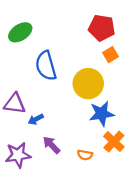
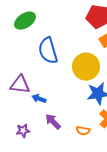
blue arrow: (36, 119) -> (39, 99), turned 48
purple star: (18, 155) -> (23, 131), size x0.6

